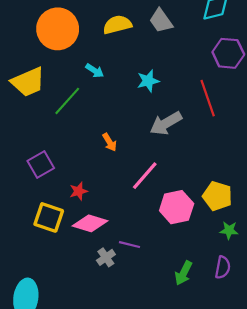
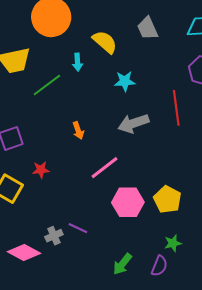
yellow semicircle: (117, 25) -> (105, 42), moved, turned 44
cyan arrow: (95, 71) -> (78, 62), turned 42
pink diamond: (90, 223) -> (24, 253), moved
green star: (229, 230) -> (173, 243), moved, turned -30

